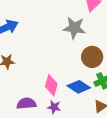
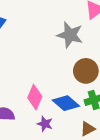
purple star: (54, 107) -> (45, 124), moved

